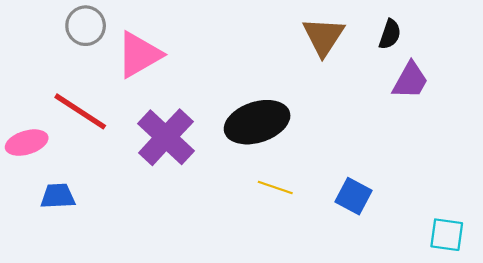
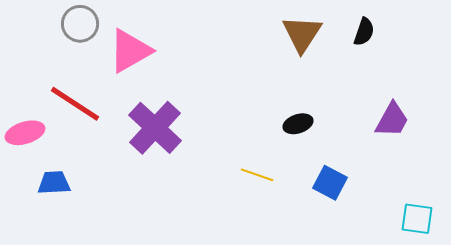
purple trapezoid: (410, 80) -> (392, 120), moved
black ellipse: (257, 122) -> (298, 124), moved, size x0.5

